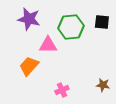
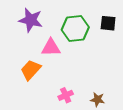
brown star: (103, 85) -> (97, 99), moved

